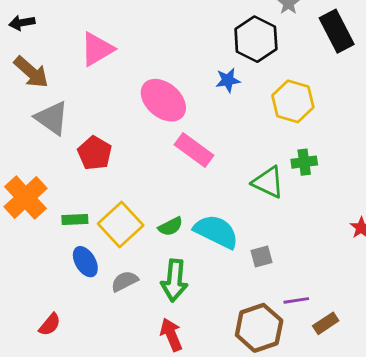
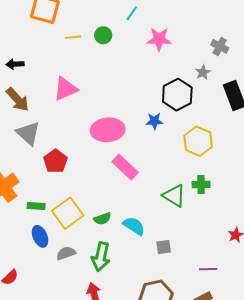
pink ellipse: (163, 100) -> (108, 130), turned -52
cyan semicircle: (216, 232) -> (134, 226), size x0.7
purple line: (296, 300) -> (208, 269), moved

